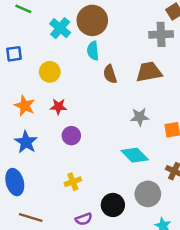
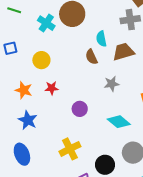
cyan semicircle: (93, 51) -> (101, 39), moved
gray star: (140, 117) -> (112, 84), moved
purple circle: (71, 136) -> (80, 109), moved
yellow cross: (73, 182) -> (70, 149), size x1.5

